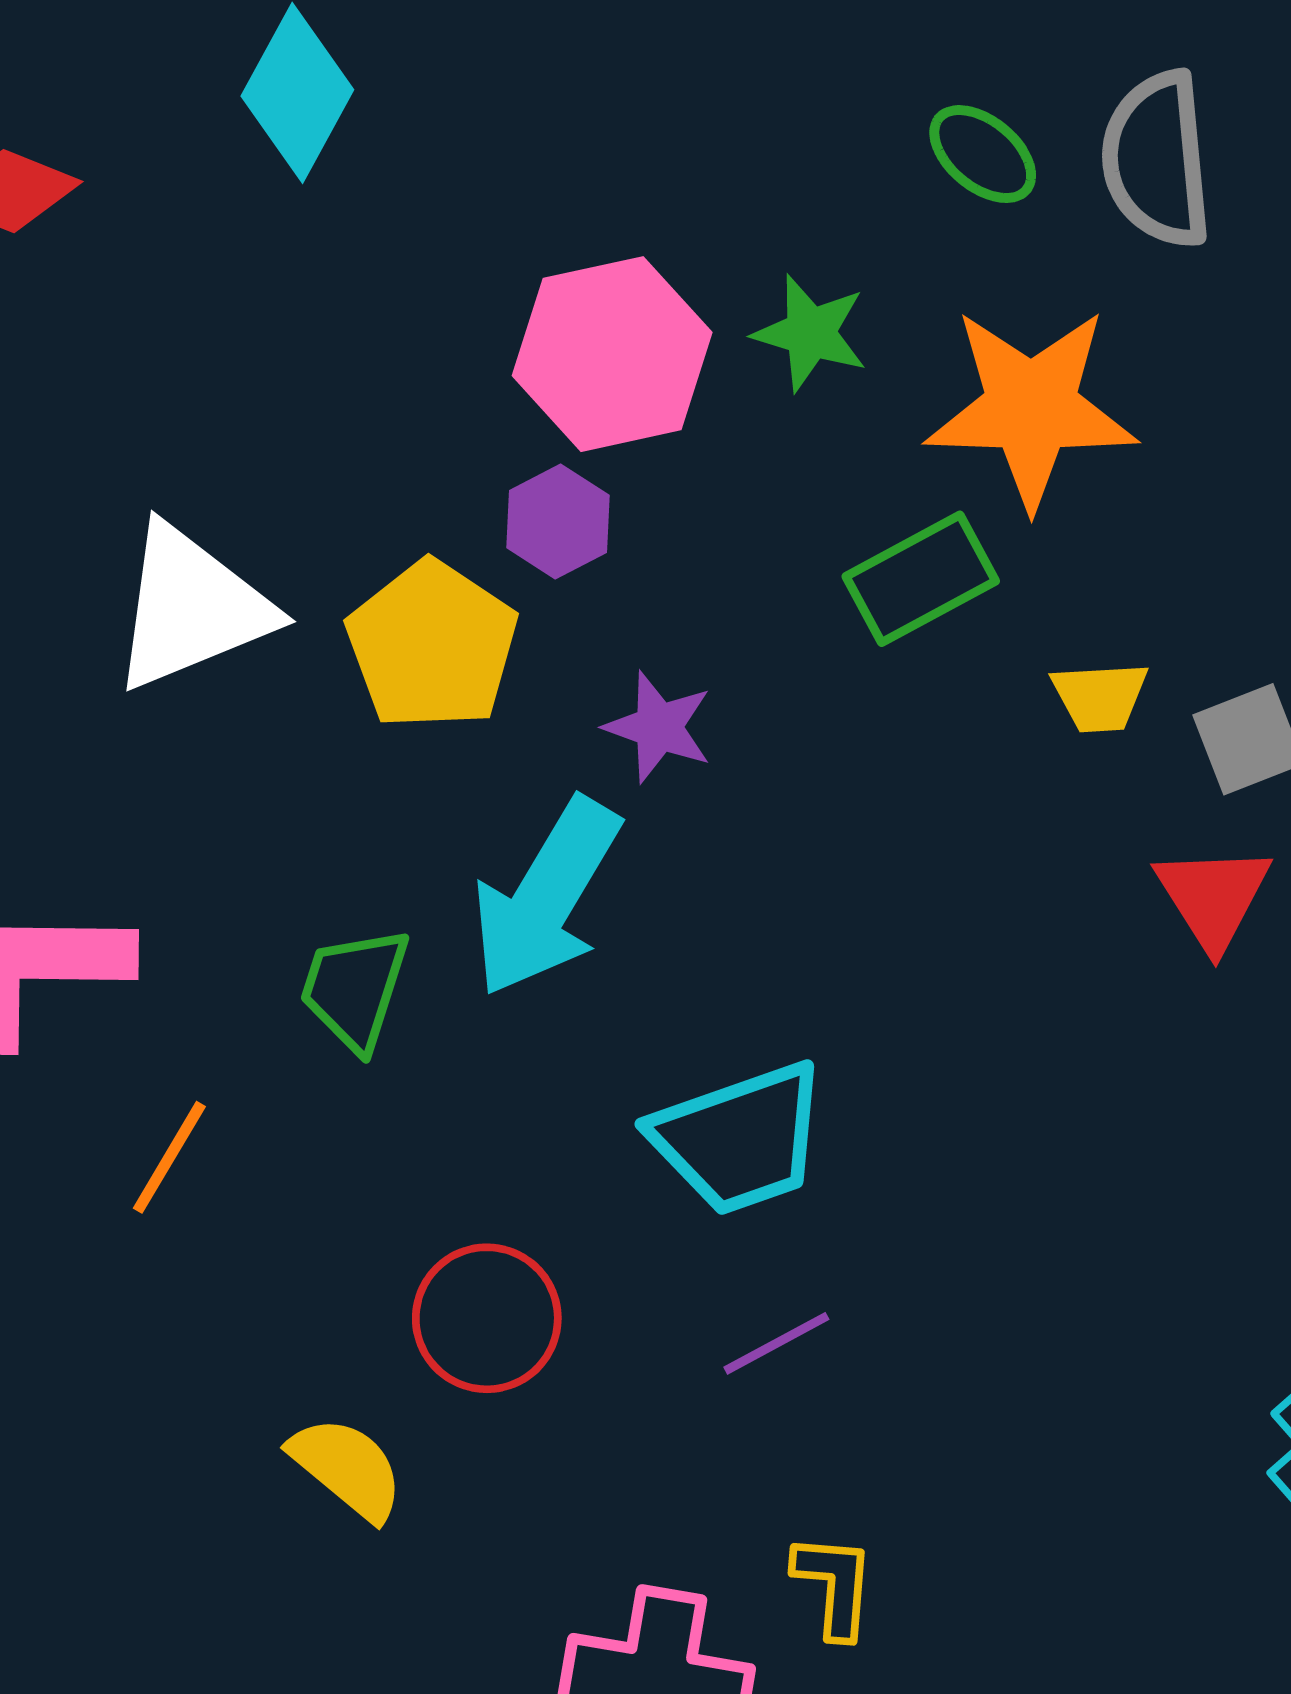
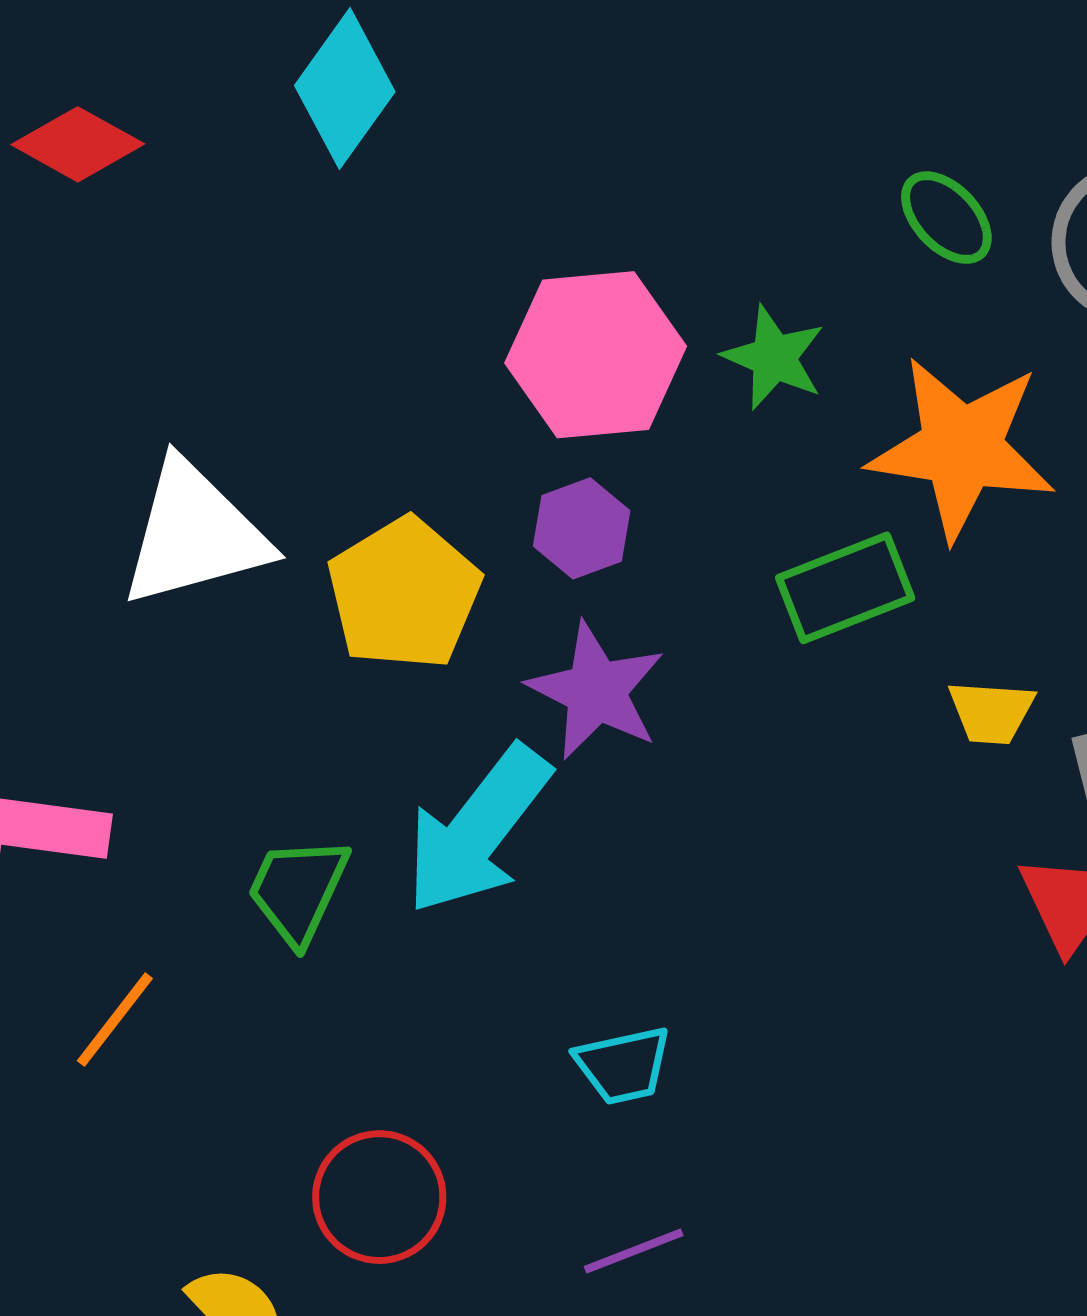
purple hexagon: (558, 522) -> (582, 528), moved
purple star: (658, 727) -> (596, 691), size x1.4
cyan trapezoid: (739, 1139) -> (623, 1065), size x0.6

